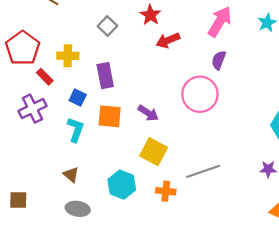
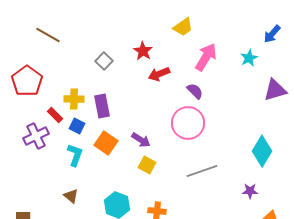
yellow cross: (68, 56) -> (74, 99), moved
purple semicircle: (219, 60) -> (195, 91), moved, turned 114
red rectangle: (45, 77) -> (55, 115), moved
orange square: (110, 116) -> (106, 143), turned 30
yellow square: (154, 152) -> (147, 165), moved, size x0.7
gray line: (203, 171) -> (202, 171), moved

